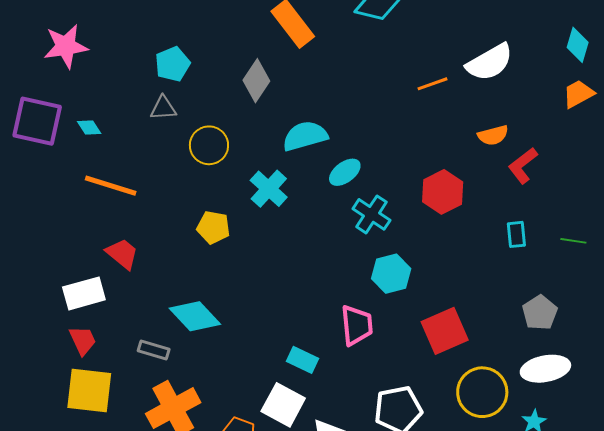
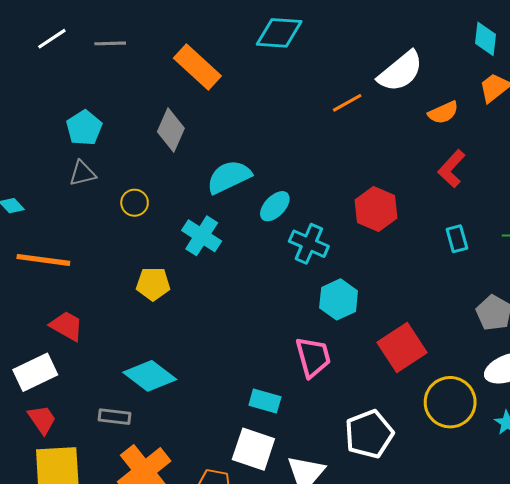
orange semicircle: (493, 135) -> (443, 113), moved
yellow circle: (209, 145) -> (135, 203), size x0.7

